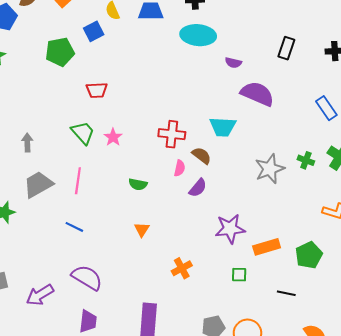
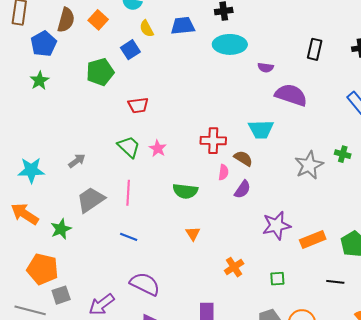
gray arrow: (27, 143) -> (77, 161), turned 60
green semicircle: (138, 184) -> (185, 191), size x1.4
green square: (239, 275) -> (277, 279), moved

